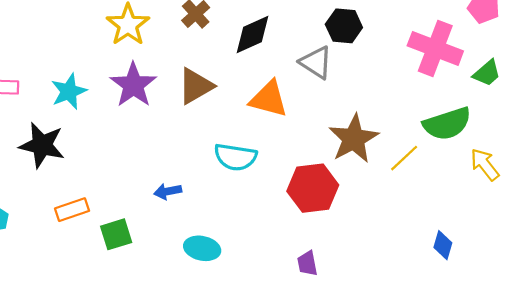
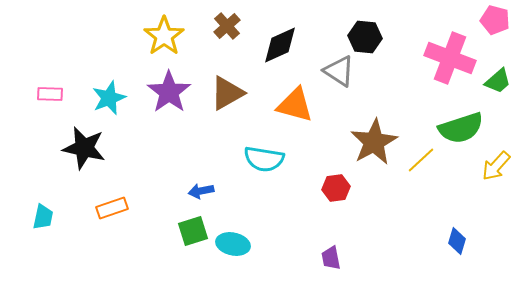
yellow arrow: (485, 164) -> (496, 166), turned -100
red hexagon: (313, 188) -> (336, 188), size x0.6
green square: (116, 234) -> (193, 231), moved

